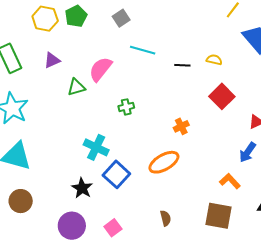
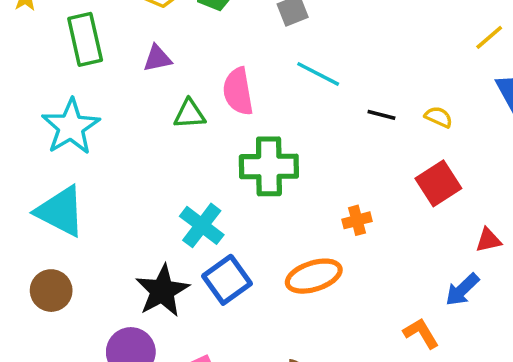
pink semicircle: (100, 69) -> (238, 91), turned -60
green cross: (126, 107) -> (269, 166), size x2.0
black star: (82, 188) -> (162, 291), size x1.4

